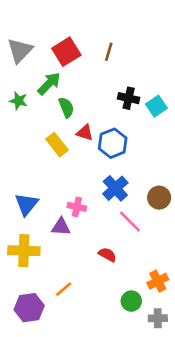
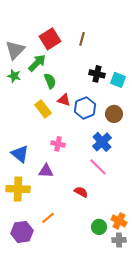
gray triangle: (20, 50) -> (15, 50), moved
cyan square: (156, 106) -> (118, 80), turned -35
blue cross: (115, 188) -> (102, 142), moved
brown circle: (159, 198) -> (114, 114), moved
blue triangle: (26, 204) -> (20, 154), turned -30
pink cross: (77, 207) -> (58, 144), moved
orange cross: (158, 281) -> (119, 221), moved, turned -35

